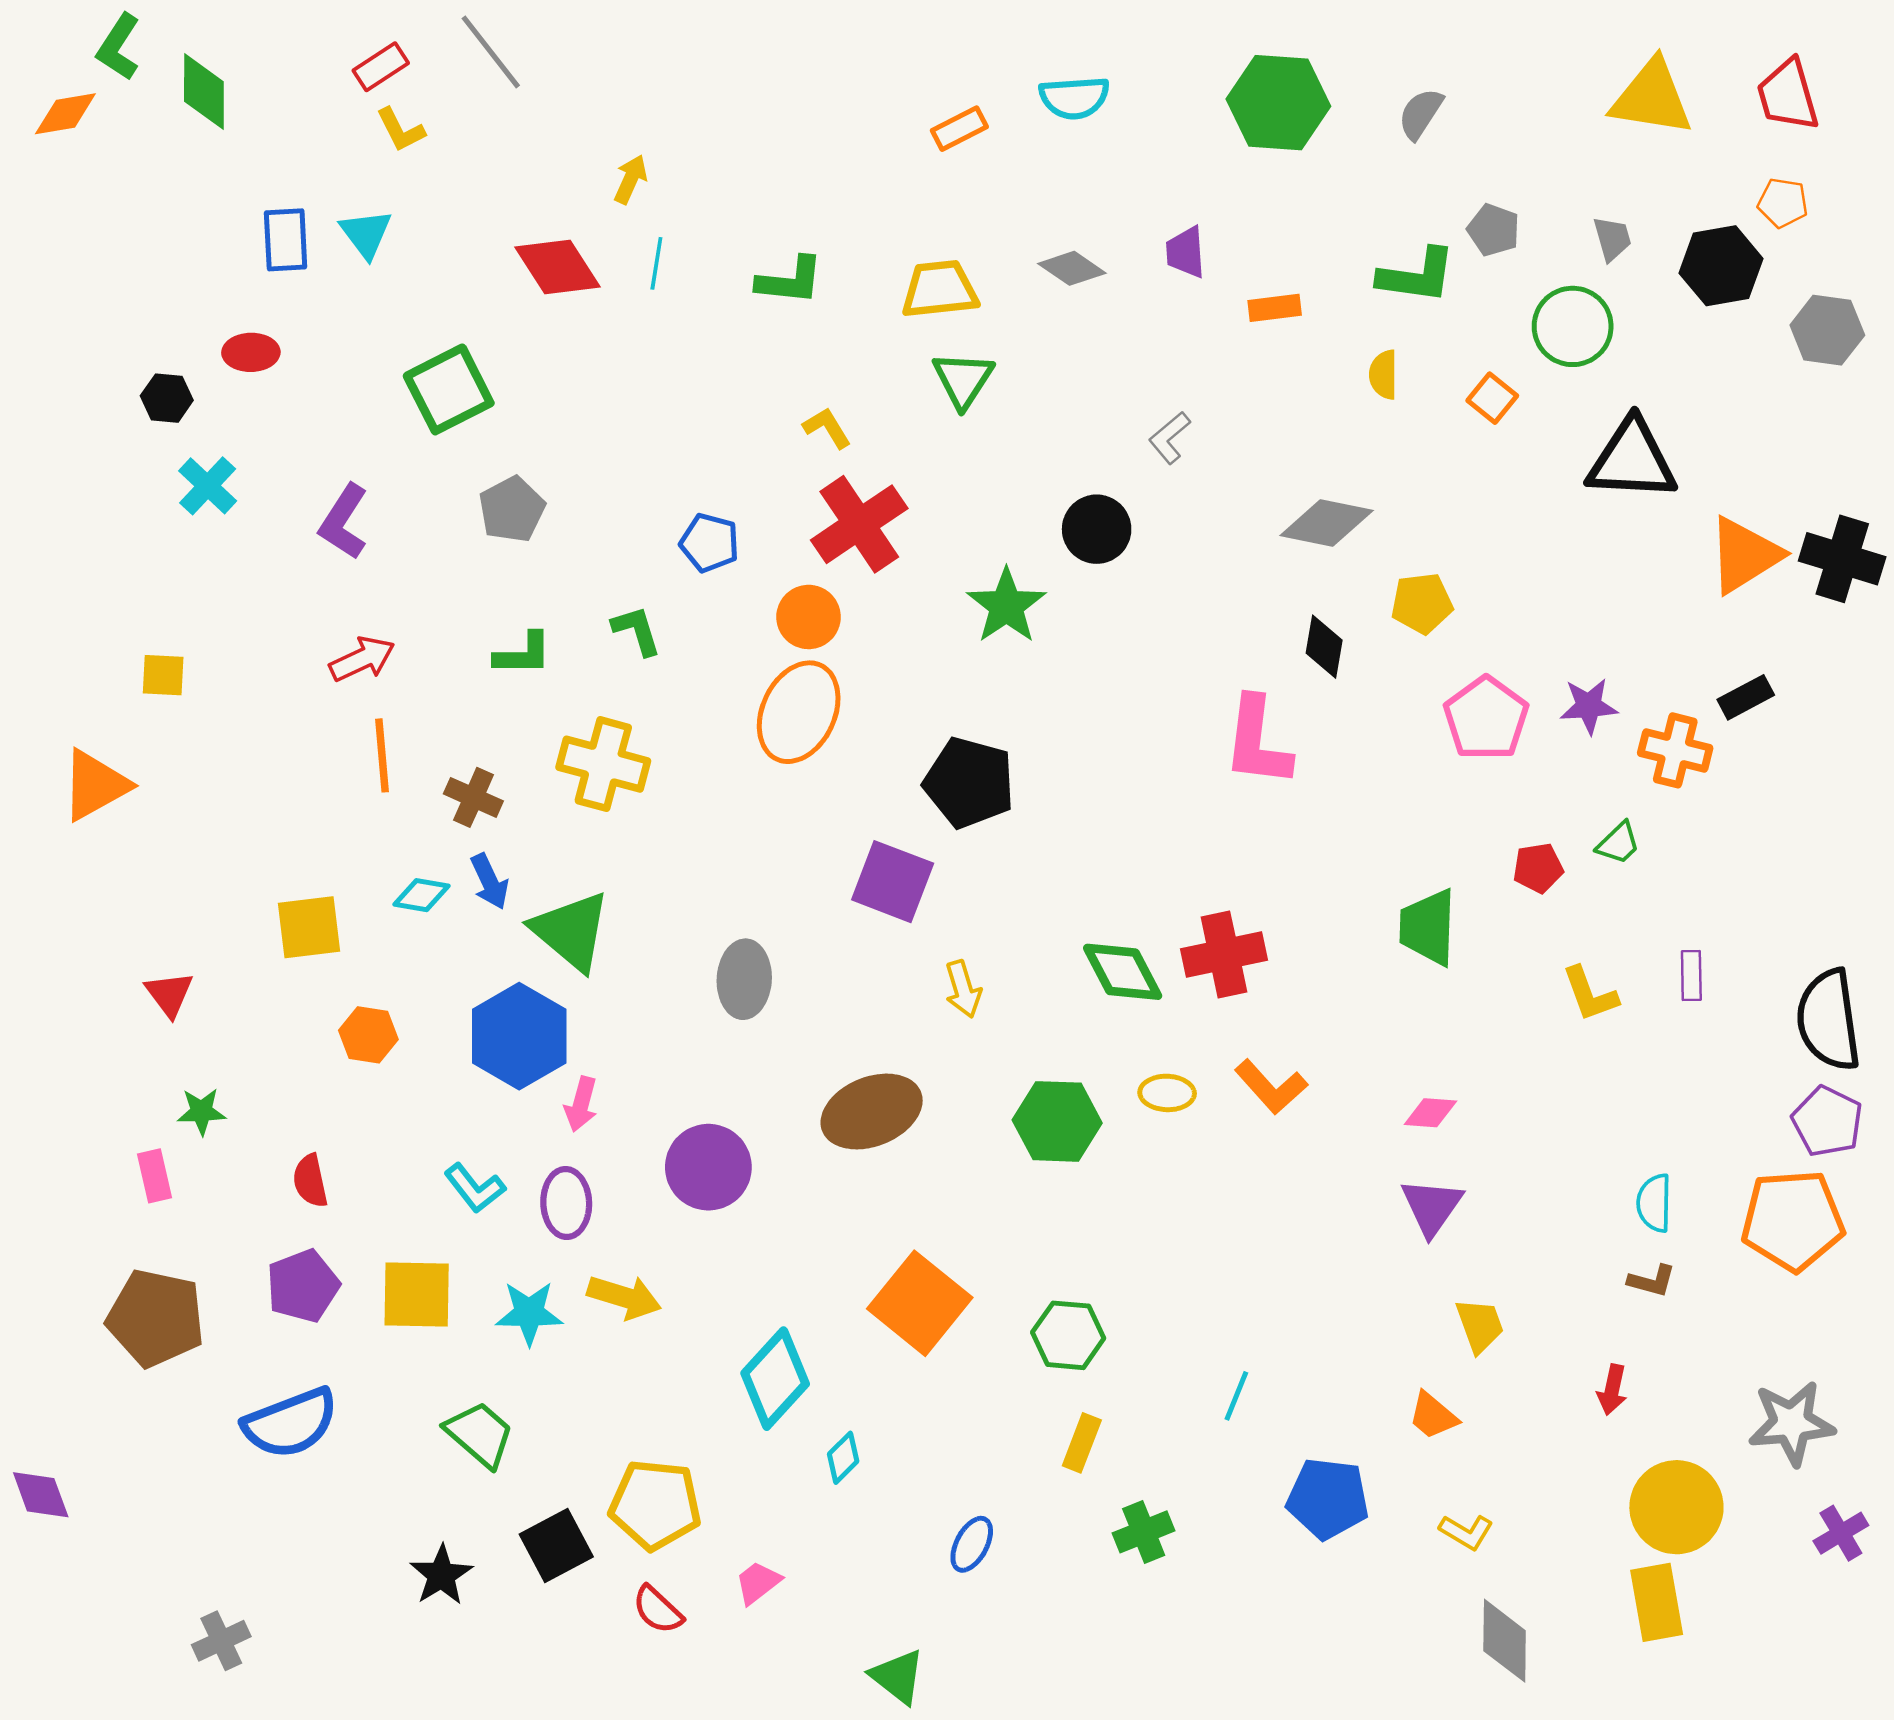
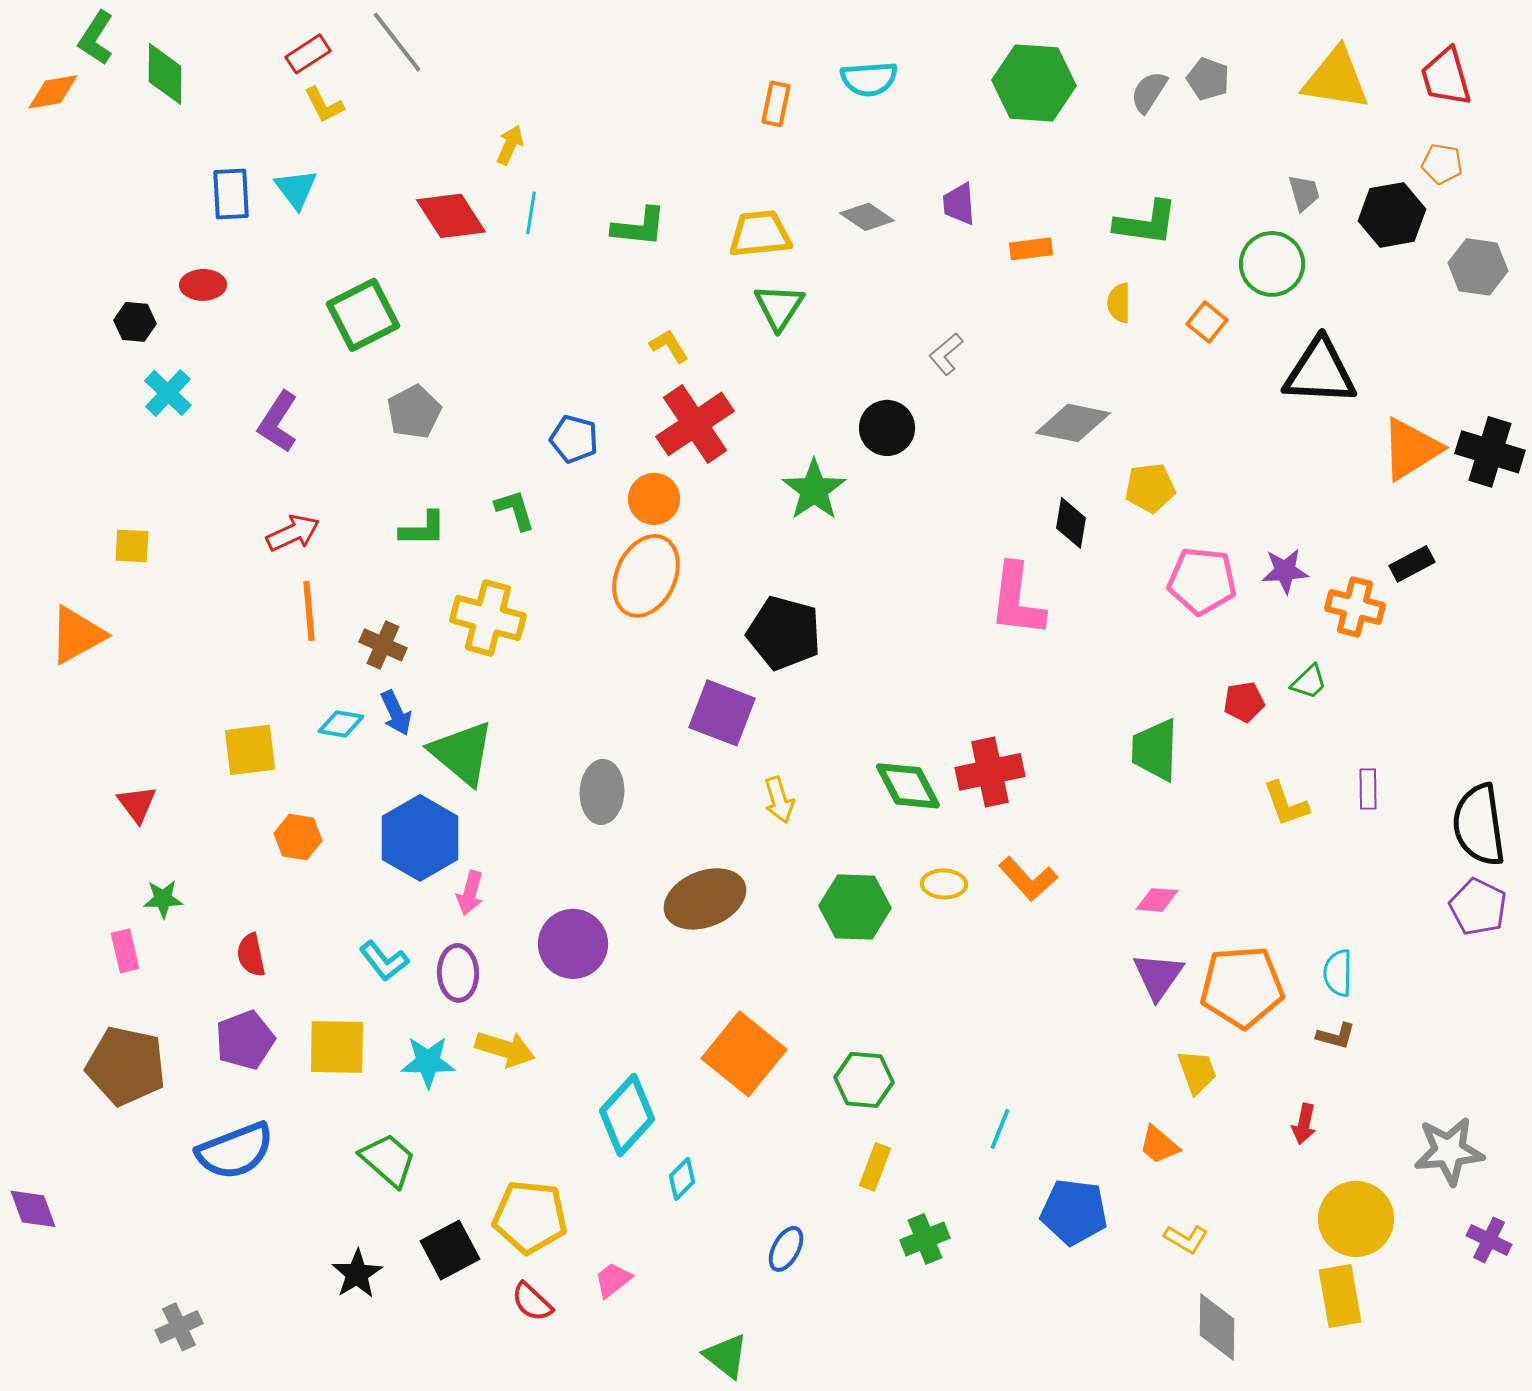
orange rectangle: (959, 129) -> (776, 104), turned -51
gray pentagon: (1493, 230) -> (1208, 79), moved
pink pentagon: (1486, 718) -> (1202, 581), turned -30
orange pentagon: (1793, 1220) -> (1242, 987), moved
purple cross: (1841, 1533) -> (1489, 1240), turned -33

